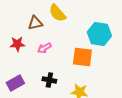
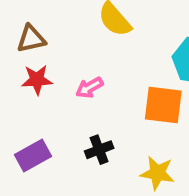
brown triangle: (35, 23) -> (31, 39), moved
black cross: (49, 80) -> (99, 150), turned -32

